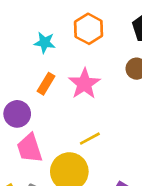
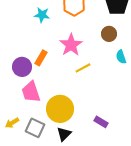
orange rectangle: (46, 84) -> (41, 58), moved
yellow line: (90, 139) -> (83, 68), moved

